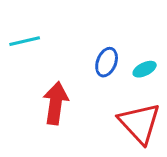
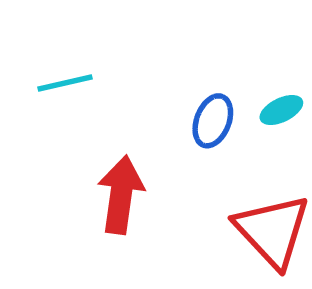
cyan ellipse: (145, 69) -> (281, 110), moved

